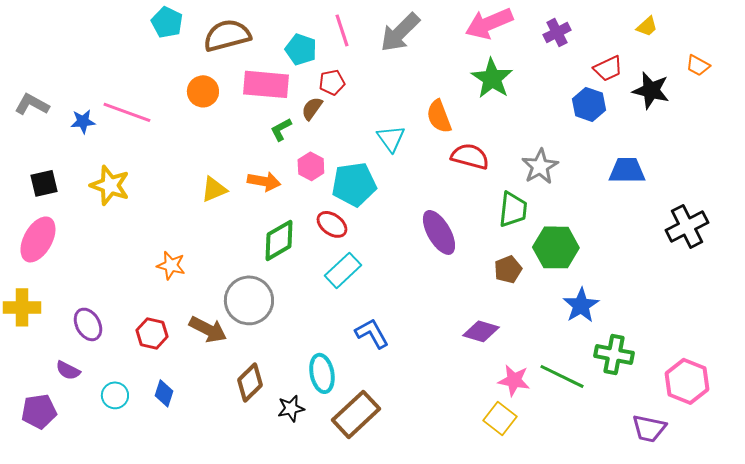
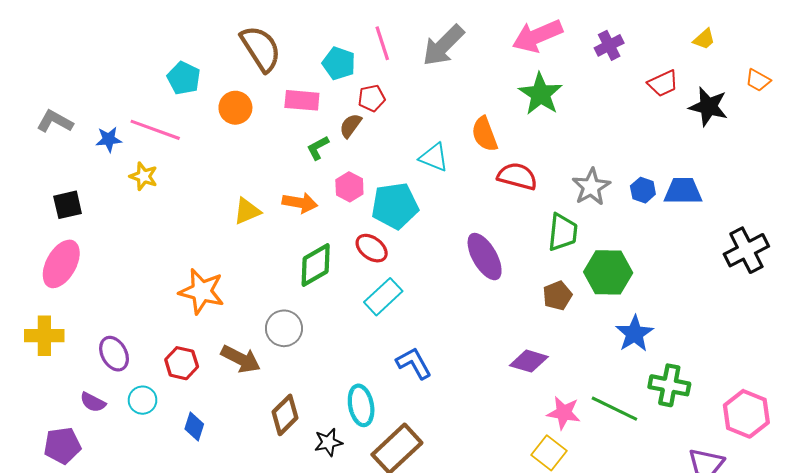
cyan pentagon: (167, 22) -> (184, 78), moved
brown semicircle: (227, 35) -> (261, 49), turned 72
pink rectangle: (266, 84) -> (302, 100), size x0.7
blue hexagon: (589, 104) -> (643, 190), moved, size x0.7
cyan triangle: (391, 138) -> (434, 157), turned -32
yellow star: (110, 185) -> (144, 176), moved, size x0.7
orange star: (171, 265) -> (202, 291), size x1.5
gray circle: (249, 300) -> (284, 328), size x0.7
cyan circle: (115, 395) -> (143, 400), moved

